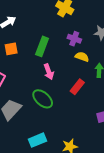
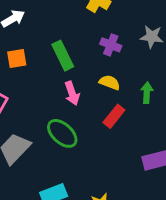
green rectangle: (42, 46) -> (63, 56), turned -48
yellow semicircle: (82, 57) -> (110, 82), moved

